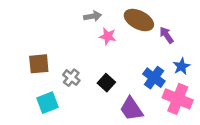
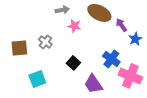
blue star: (181, 66) -> (135, 39), moved
gray cross: (71, 78) -> (45, 42), moved
cyan square: (48, 103) -> (37, 79), moved

